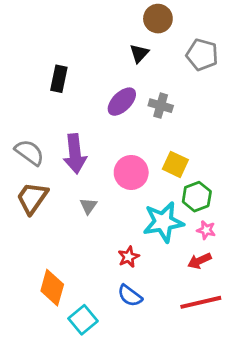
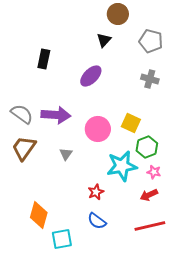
gray cross: (161, 106) -> (150, 79), moved
purple arrow: (75, 154) -> (56, 115), turned -80
cyan square: (83, 320) -> (62, 239), turned 30

